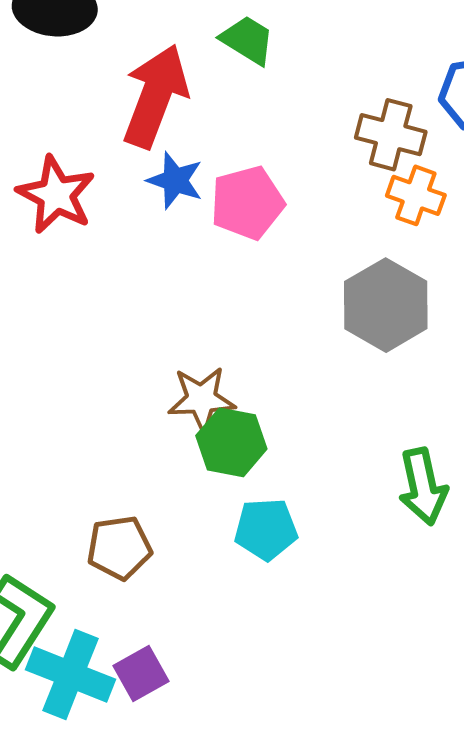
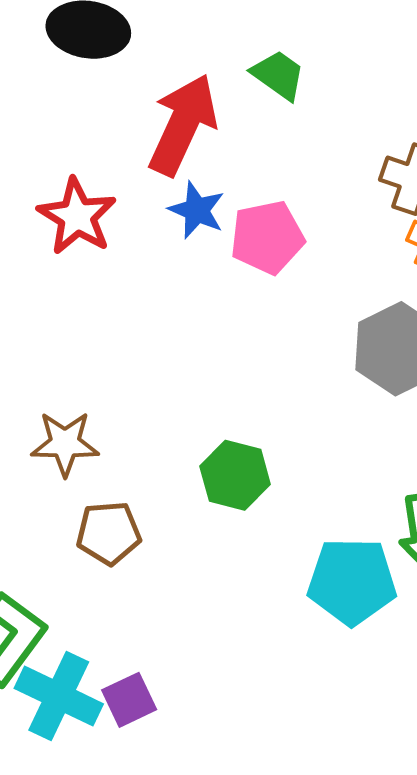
brown star: (202, 399) -> (65, 444), moved
cyan pentagon: (266, 529) -> (352, 581), moved, size x1.4
brown pentagon: (119, 548) -> (109, 533), moved

